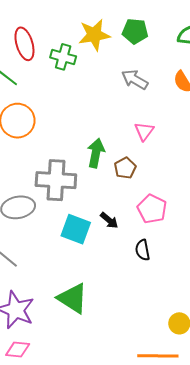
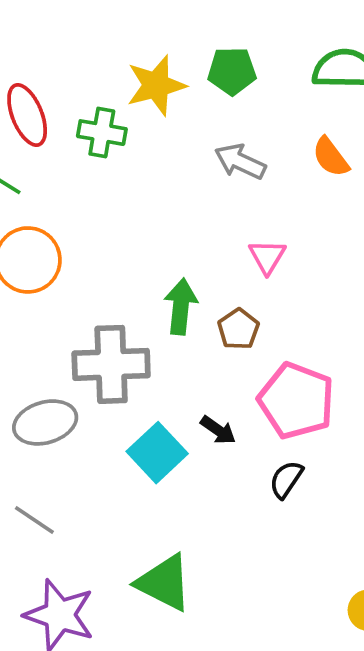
pink pentagon: (152, 209) -> (296, 401), size x1.4
cyan square: (76, 229) -> (157, 453), turned 32
black semicircle: (143, 250) -> (286, 479), turned 50

